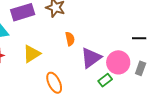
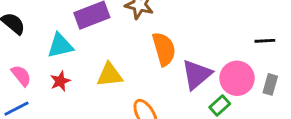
orange semicircle: (70, 39) -> (164, 49), size x1.6
yellow triangle: (32, 54) -> (110, 75), turned 30

